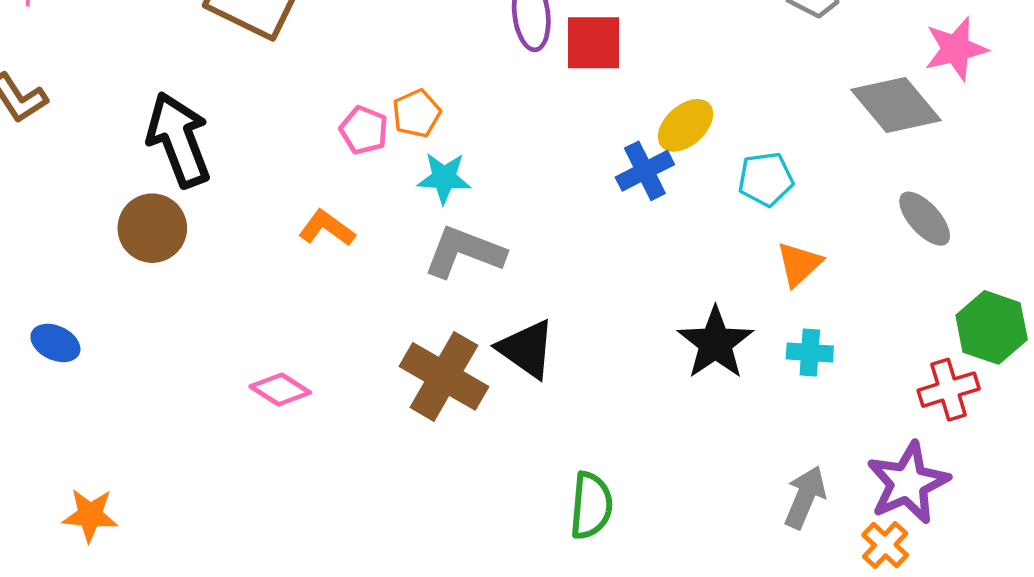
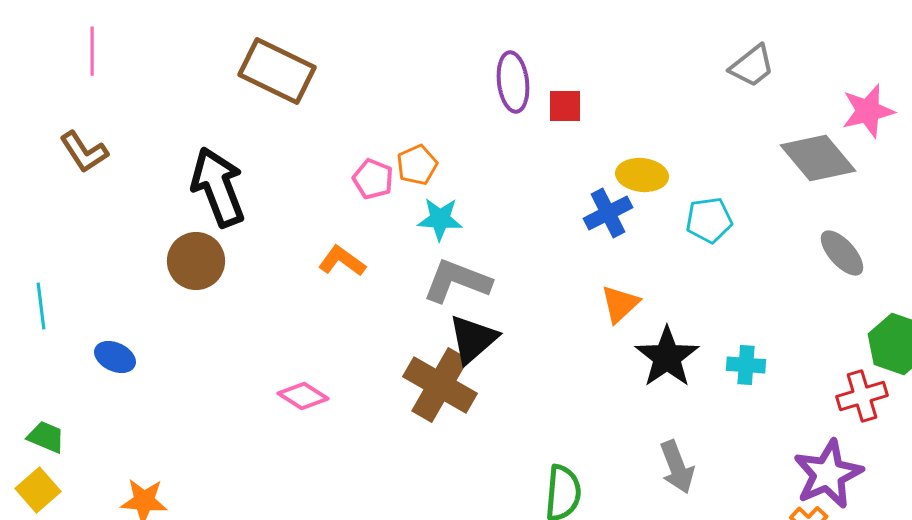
red square: (593, 43) -> (565, 106), size x0.7
yellow ellipse: (686, 125) -> (642, 175), turned 48
orange triangle: (799, 264) -> (620, 304), moved
black triangle: (526, 349) -> (473, 339), moved, turned 44
gray arrow: (805, 497) -> (677, 467), moved, turned 136

